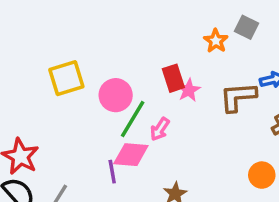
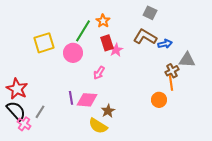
orange star: (216, 41) -> (103, 21), moved
brown L-shape: (238, 97) -> (145, 37), moved, turned 35
green line: (133, 119) -> (83, 31), moved
pink diamond: (131, 155) -> (87, 100), moved

